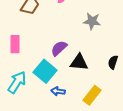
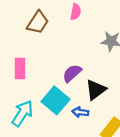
black triangle: (79, 62) -> (96, 90), turned -42
blue arrow: (58, 91) -> (80, 112), moved

